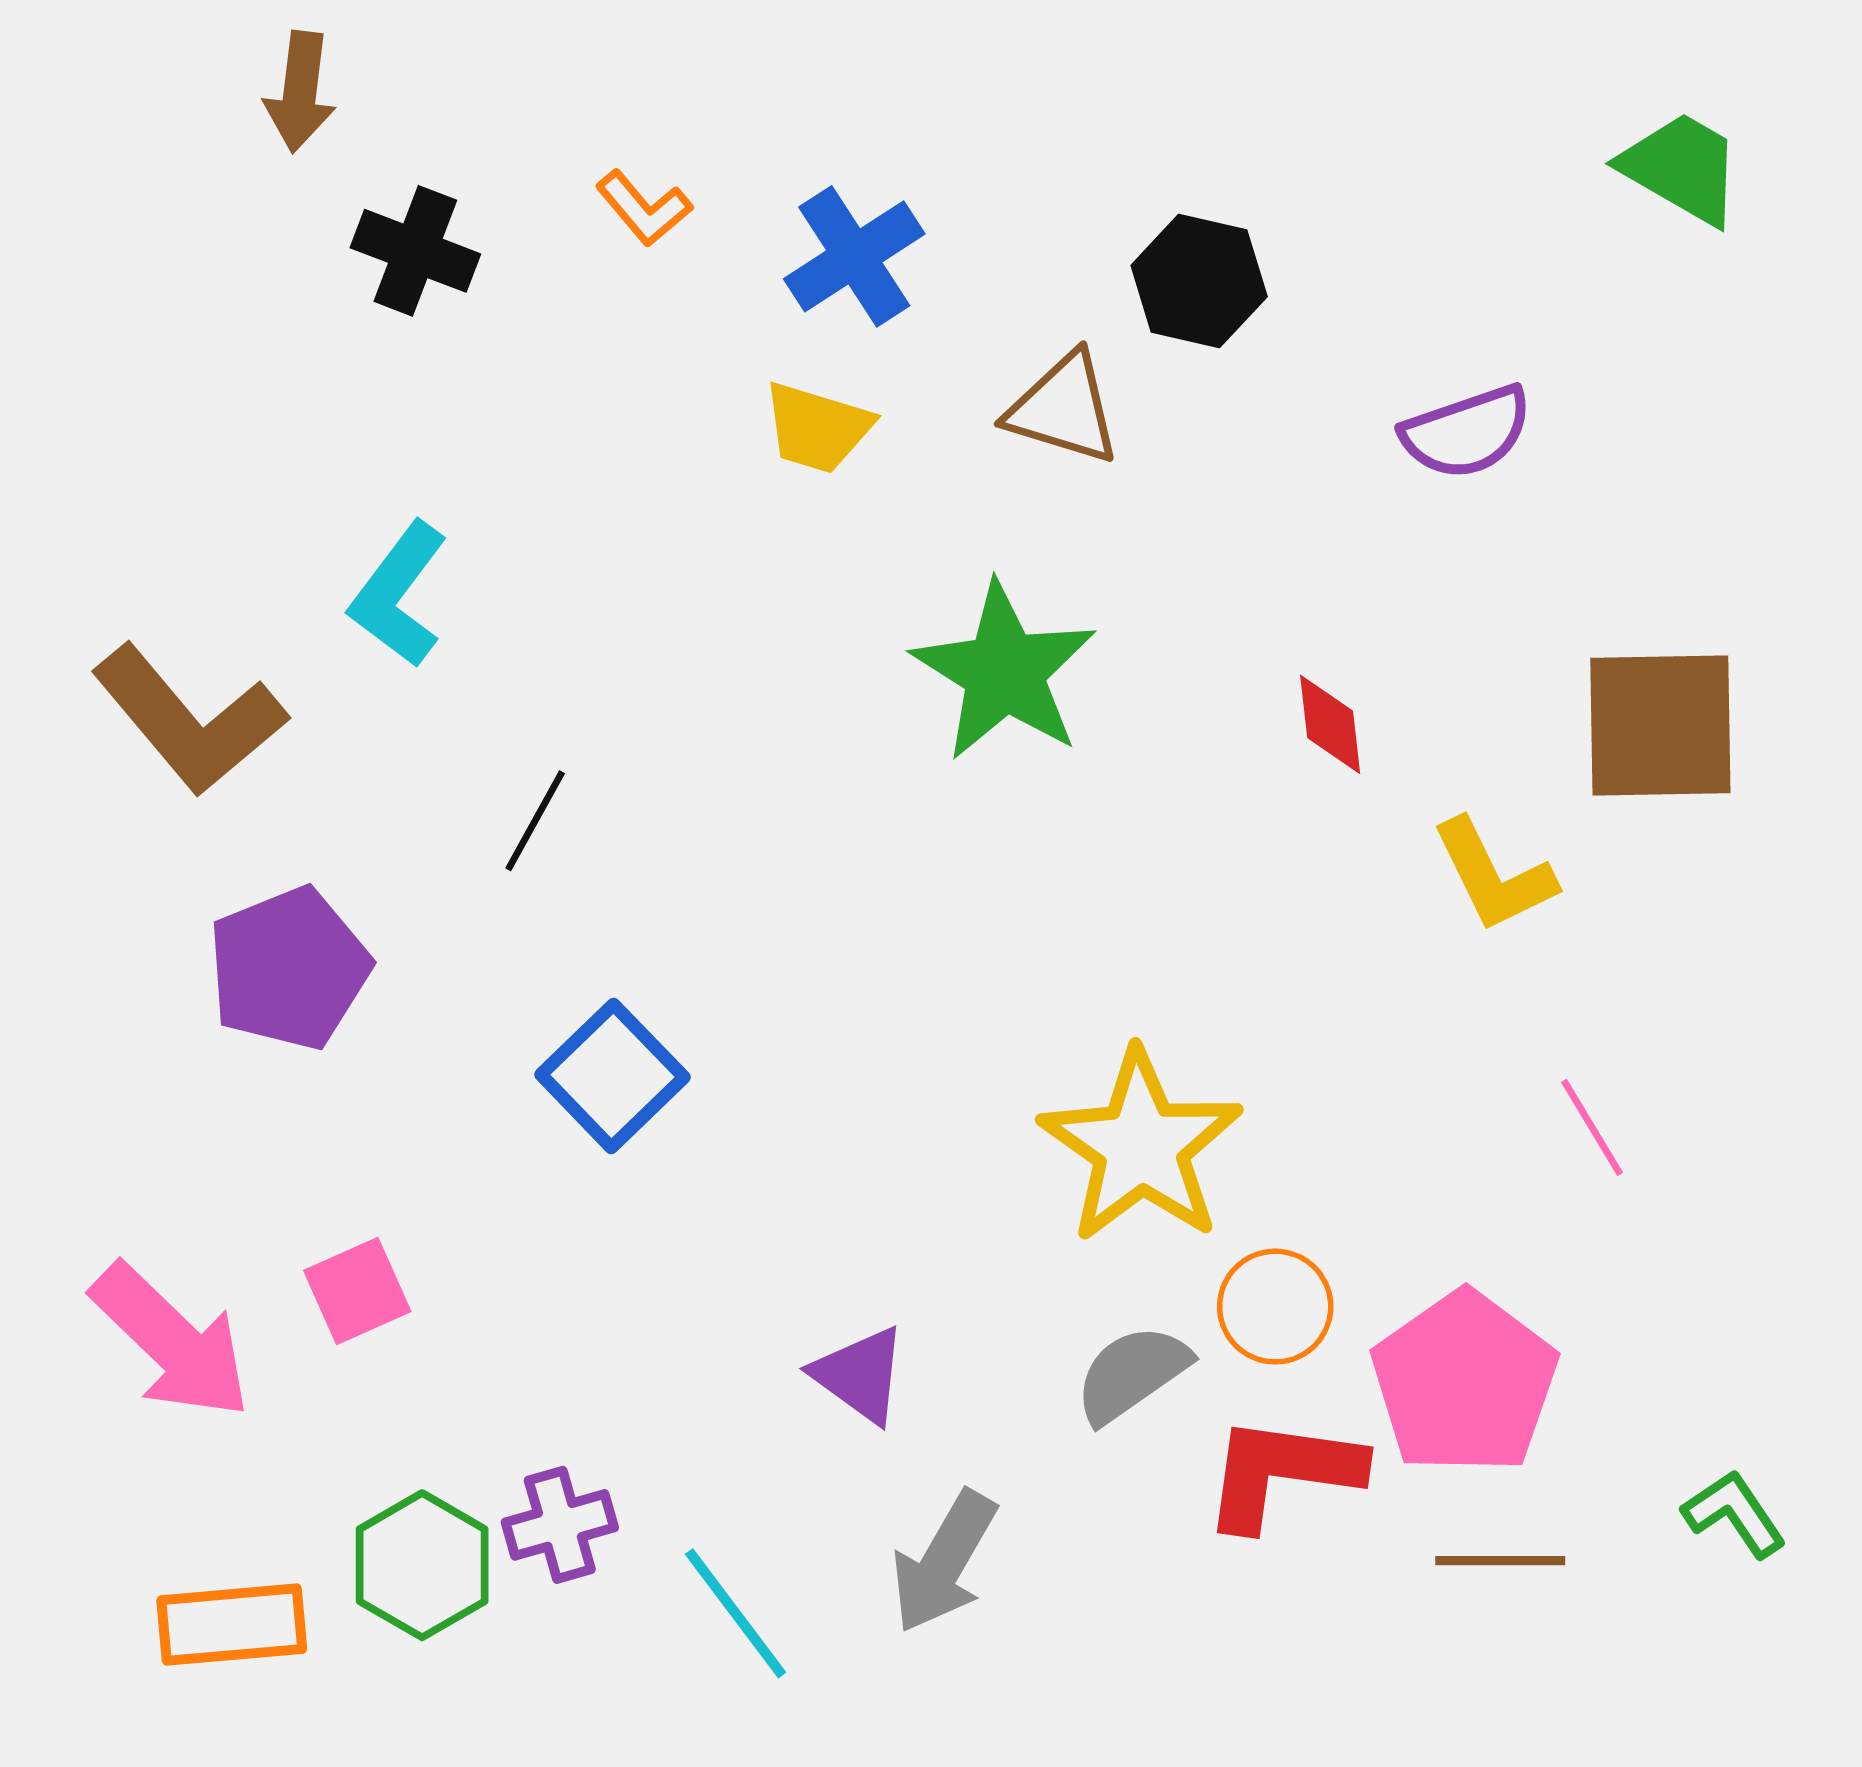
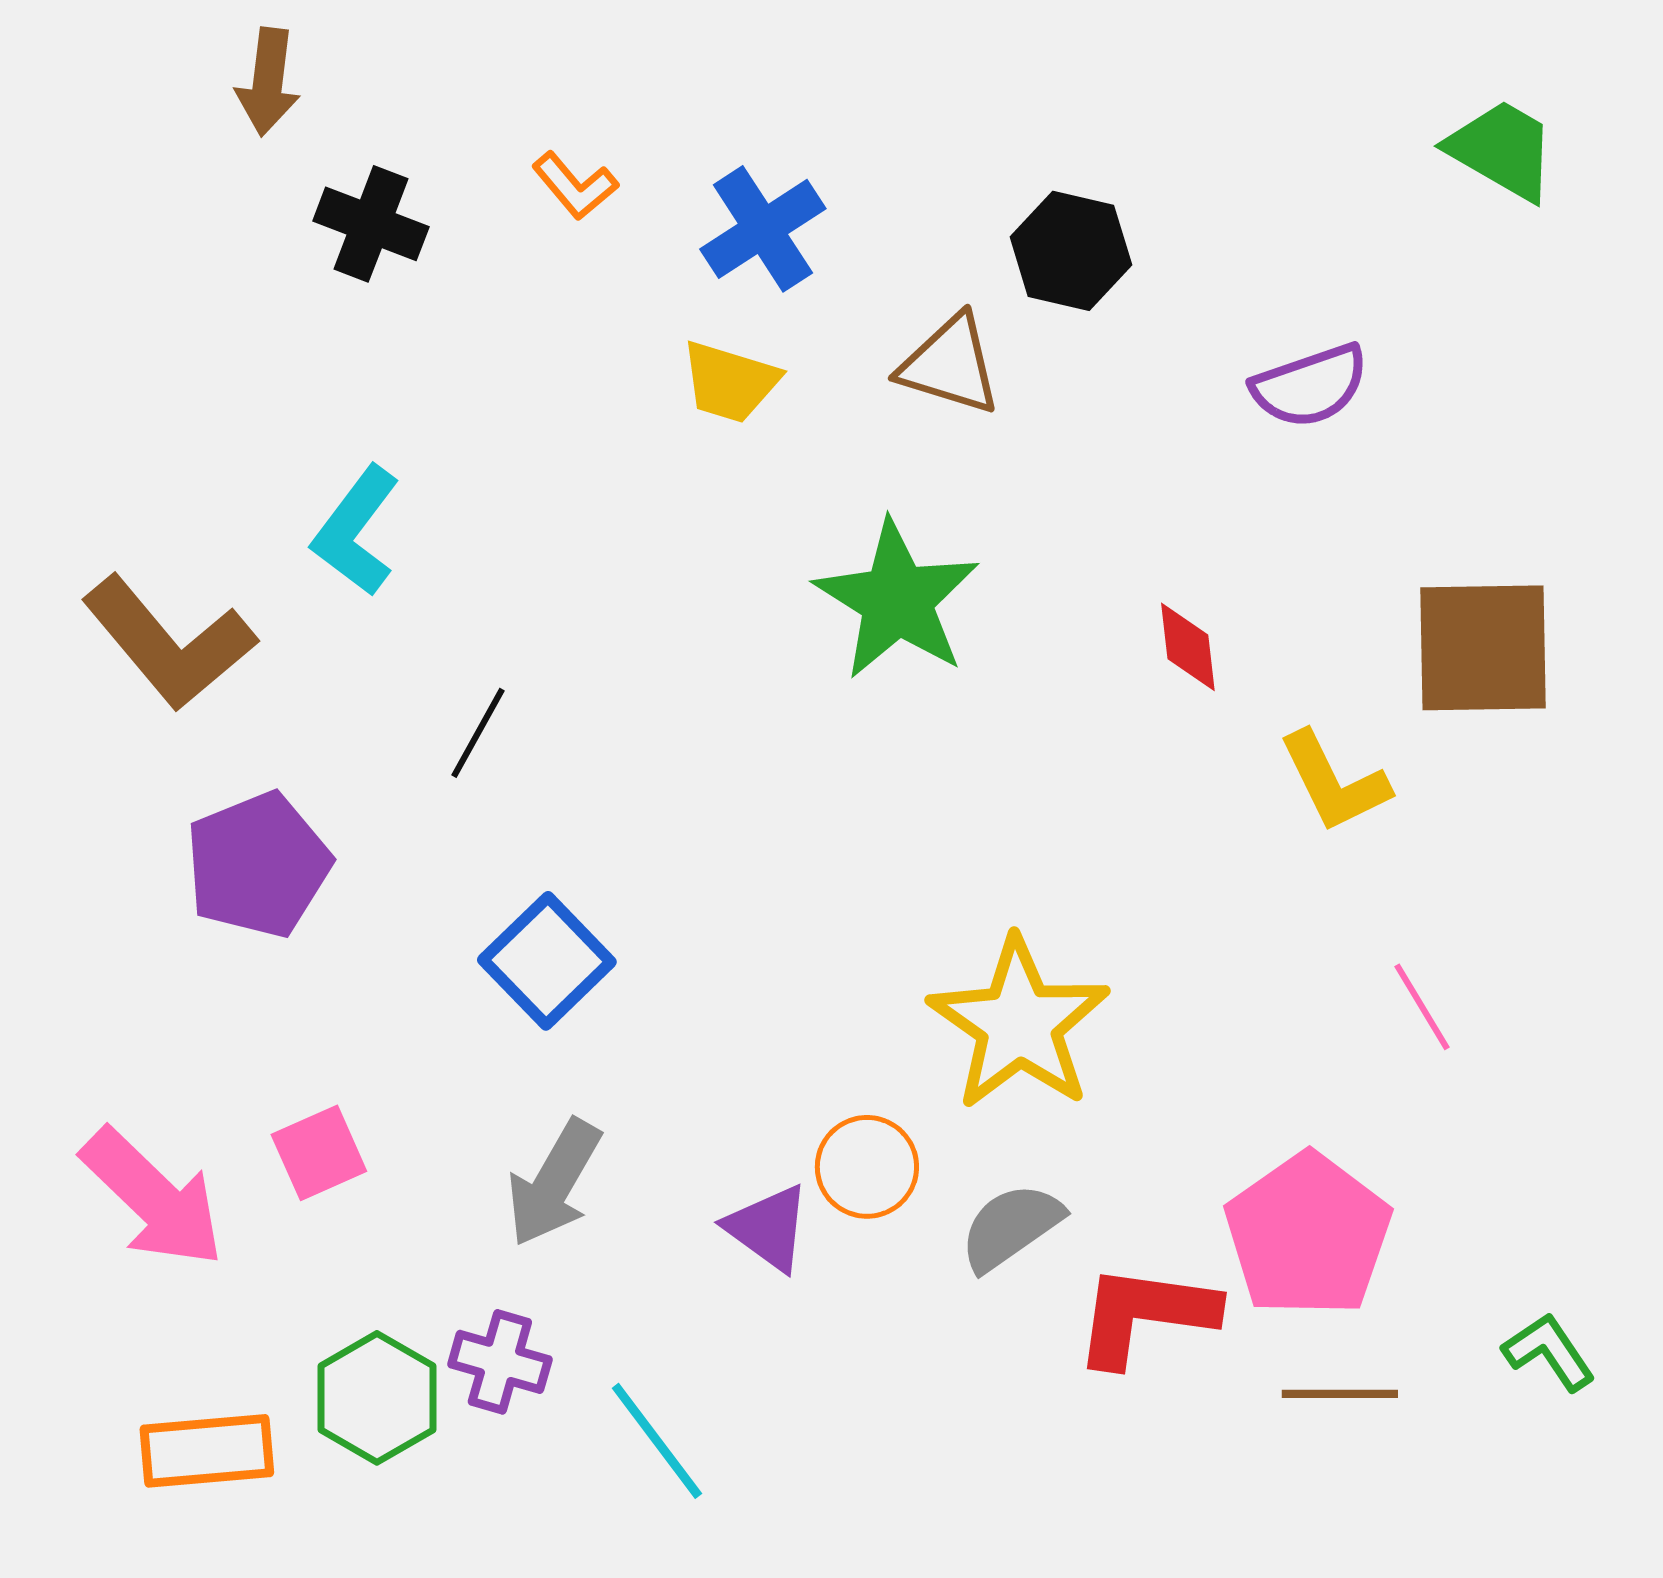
orange circle: (1275, 1307) -> (867, 1167), moved
purple cross: (560, 1525) -> (500, 1362), turned 32
gray arrow: (944, 1562) -> (554, 1183), moved

